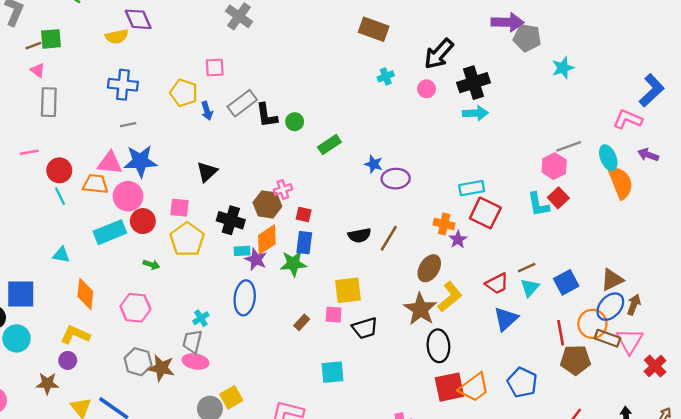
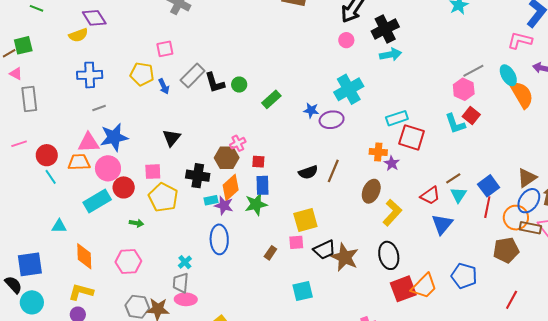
cyan cross: (386, 76) -> (349, 89), moved, size x2.0
brown star: (420, 309) -> (345, 257), moved
red line: (561, 333) -> (487, 207), moved, turned 30

